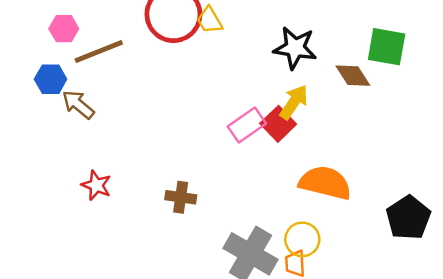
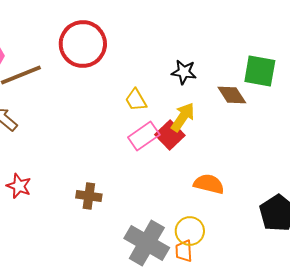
yellow trapezoid: (210, 20) -> (136, 100), moved
black star: (295, 48) -> (184, 72), size x0.7
orange semicircle: (325, 183) -> (209, 184), size x0.7

